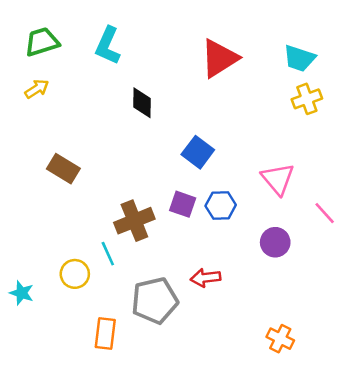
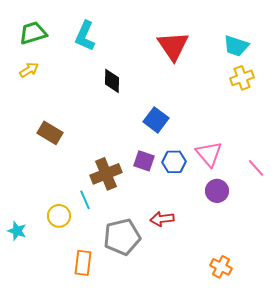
red triangle: (219, 58) -> (173, 46), turned -32
pink triangle: (278, 179) -> (209, 154), moved

